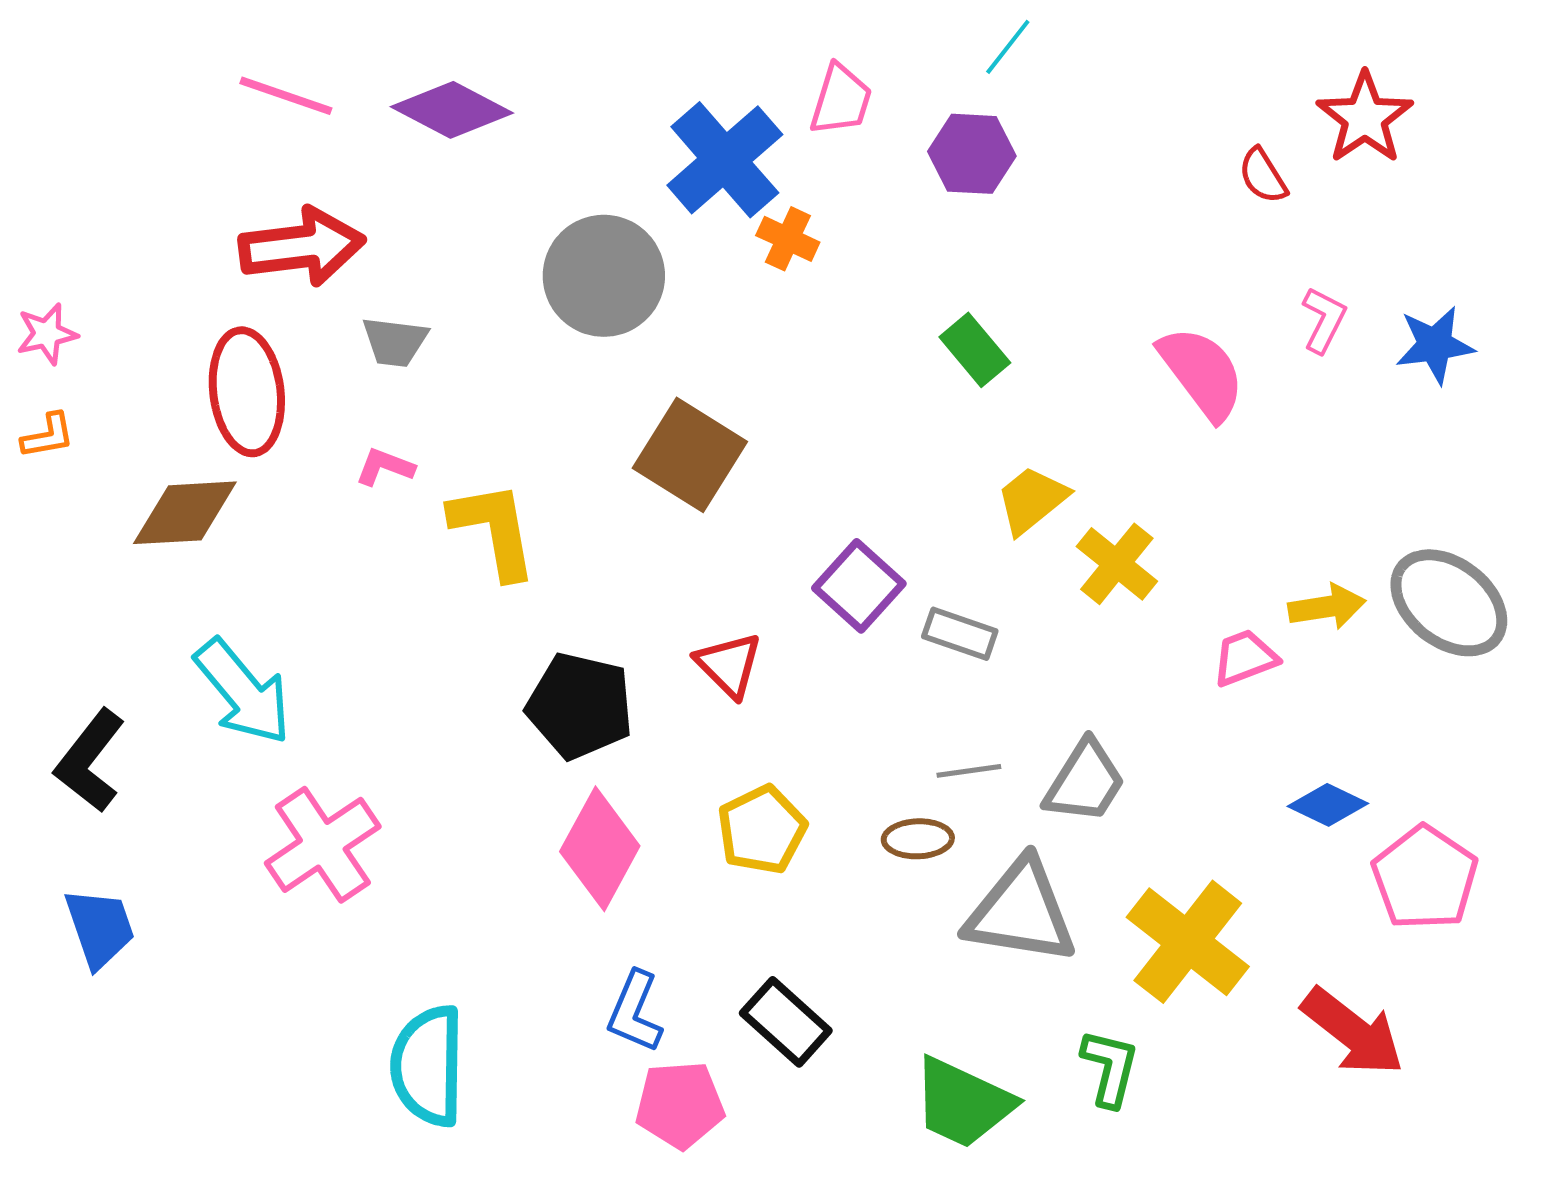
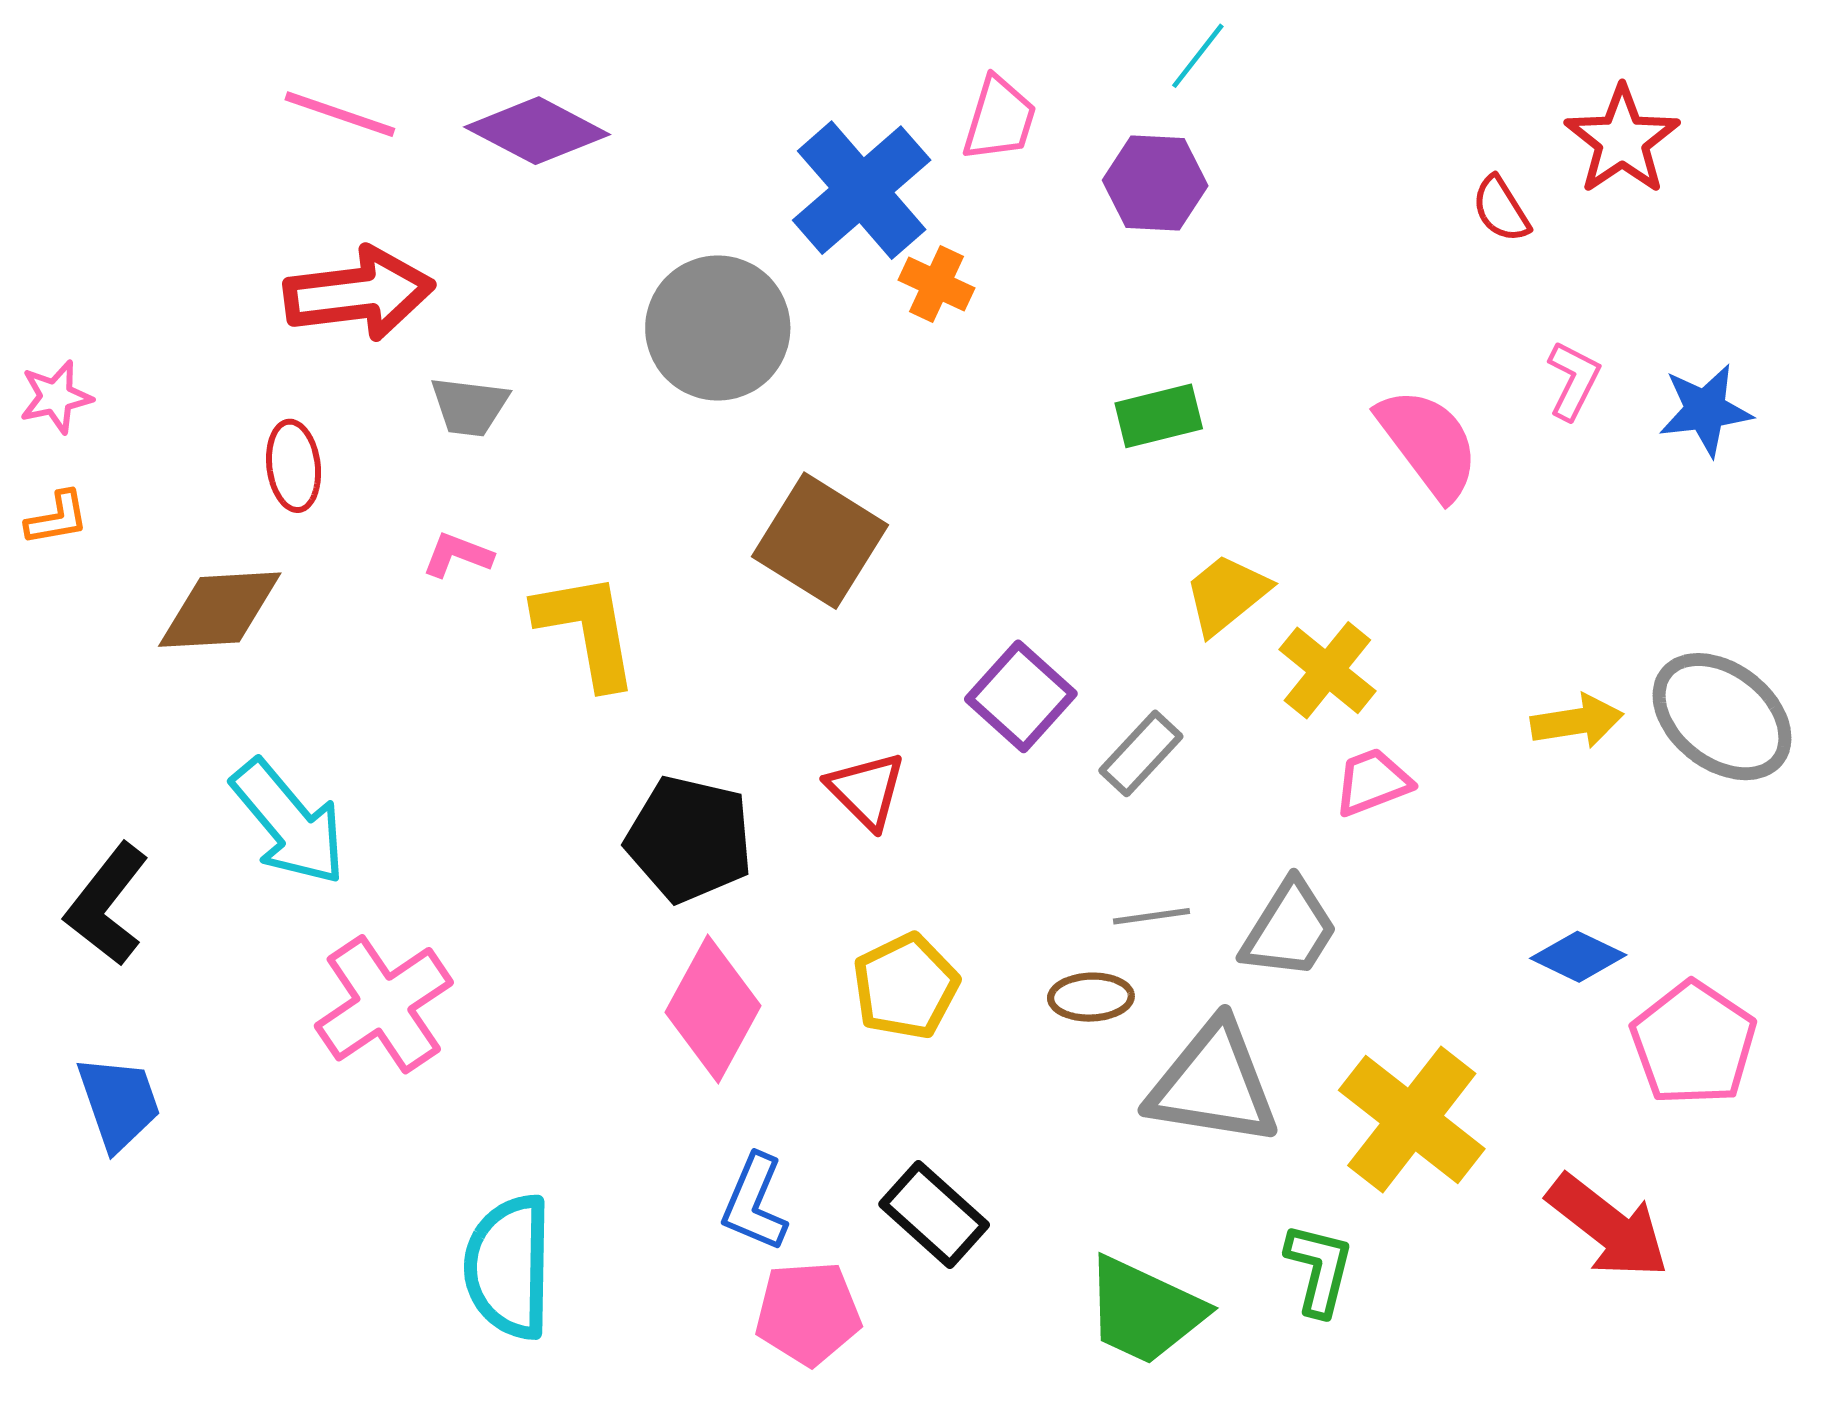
green rectangle: (975, 350) -> (1159, 416), turned -64
red ellipse: (247, 392) -> (294, 466), size x0.6
gray rectangle: (960, 634) -> (1141, 753), turned -66
pink trapezoid: (1245, 658) -> (1373, 782), moved

